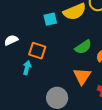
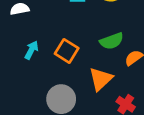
orange square: (37, 51) -> (67, 51), moved

